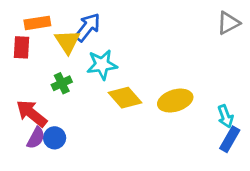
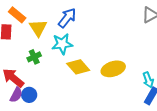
orange rectangle: (37, 23) -> (17, 15), turned 48
blue arrow: (88, 27) -> (67, 18), moved

